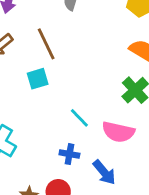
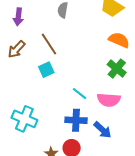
blue cross: (69, 154) -> (76, 120), size x1.5

